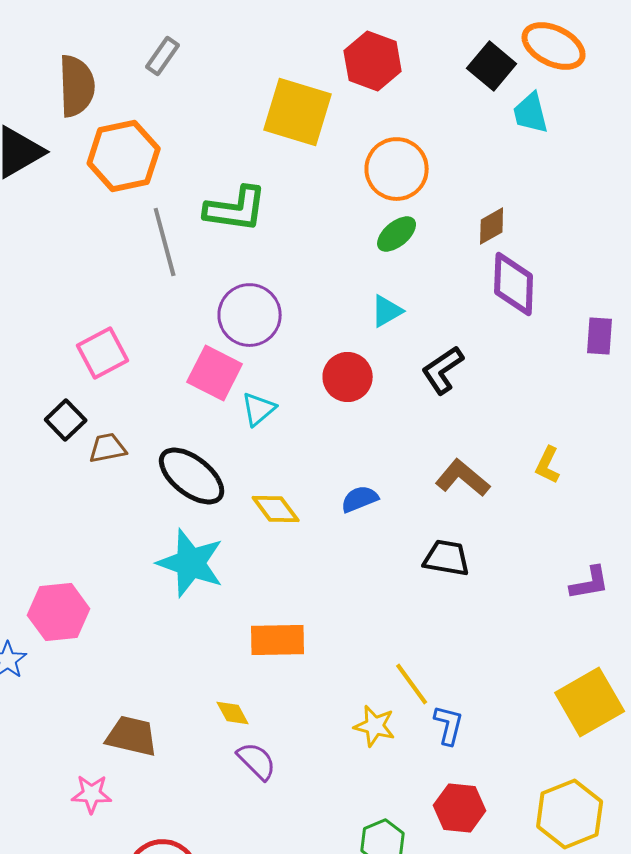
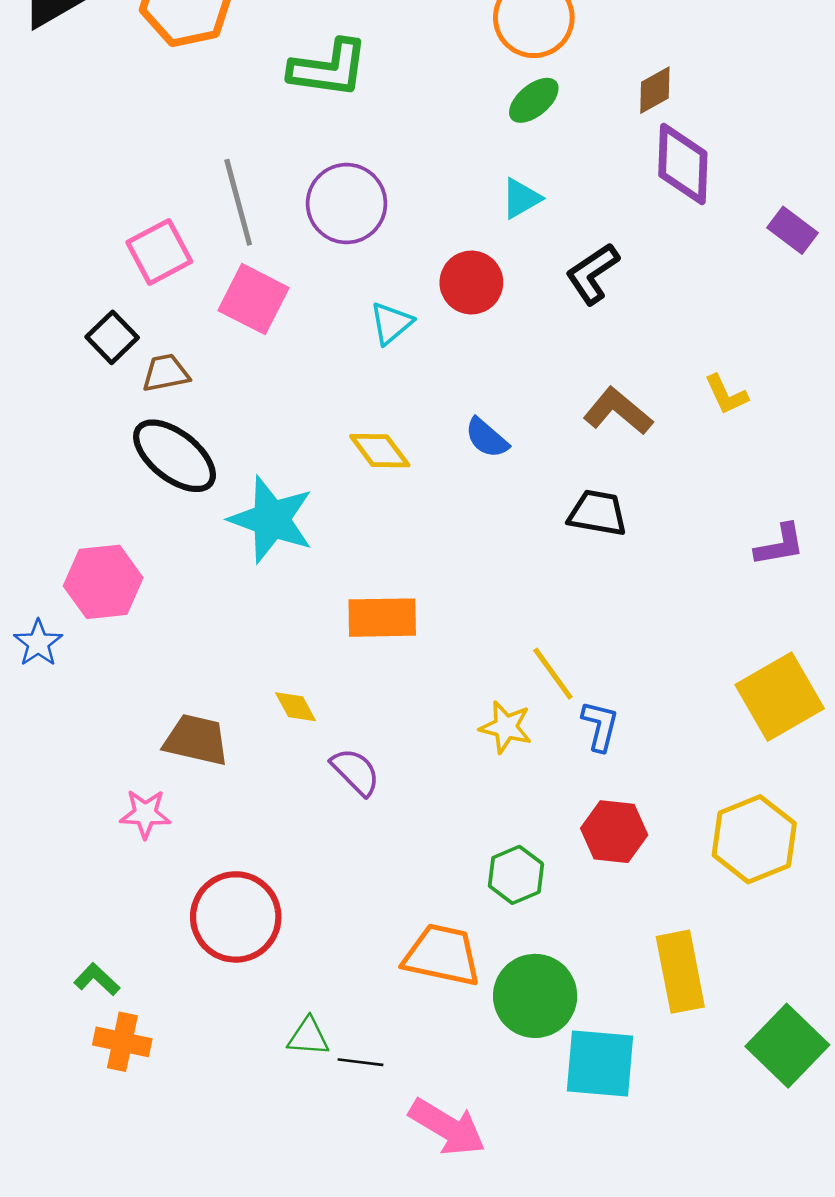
gray line: (165, 242) -> (238, 202), moved
purple rectangle: (600, 336) -> (792, 230), turned -57
pink square: (215, 373) -> (254, 299), moved
cyan triangle: (259, 409) -> (391, 323), moved
yellow L-shape: (548, 465) -> (726, 395), turned -51
black ellipse: (192, 476) -> (175, 456), moved
blue semicircle: (360, 499) -> (487, 438), turned -117
yellow diamond: (233, 713) -> (296, 707), moved

